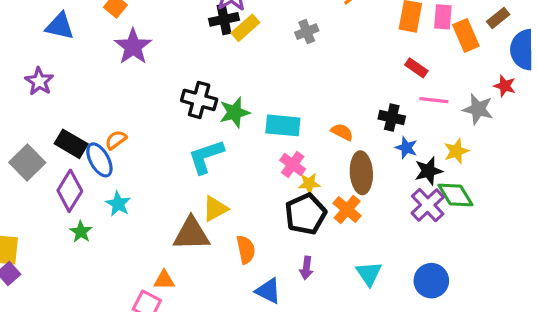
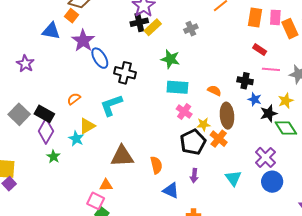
blue triangle: (60, 26) -> (51, 31), moved
green star: (235, 112) -> (170, 59), moved, turned 30
black rectangle: (71, 144) -> (44, 114), moved
cyan L-shape: (206, 157) -> (111, 105), moved
blue ellipse: (99, 160) -> (100, 58), moved
yellow star: (309, 184) -> (204, 124), moved
purple cross: (428, 205) -> (265, 157), moved
yellow triangle: (215, 209) -> (87, 126), moved

